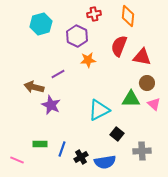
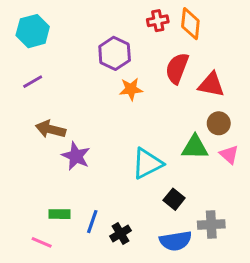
red cross: (94, 14) -> (158, 21), moved
cyan hexagon: (41, 24) -> (33, 31), moved
purple line: (58, 74) -> (33, 82), moved
pink line: (17, 160) -> (42, 242), moved
blue semicircle: (105, 162) -> (176, 241), moved

